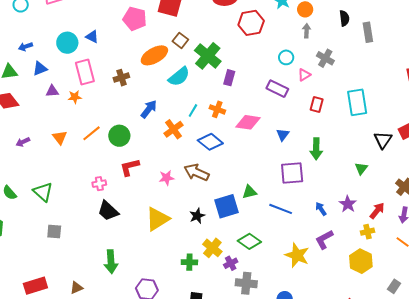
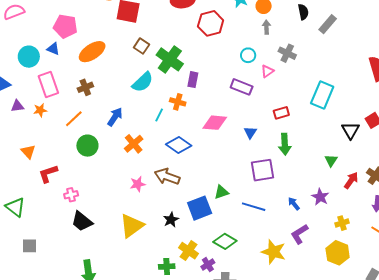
pink pentagon: (135, 19) -> (65, 26), moved
gray rectangle: (368, 32) -> (328, 24), turned 54
orange ellipse: (154, 55) -> (92, 52), moved
cyan rectangle: (357, 102) -> (322, 95), turned 36
red rectangle: (317, 105) -> (281, 113), moved, turned 63
orange cross: (217, 109) -> (178, 102), moved
orange cross: (174, 129) -> (134, 144), moved
orange line: (91, 133) -> (74, 119), moved
red L-shape: (130, 167) -> (48, 174), moved
red arrow: (377, 211) -> (351, 180), moved

